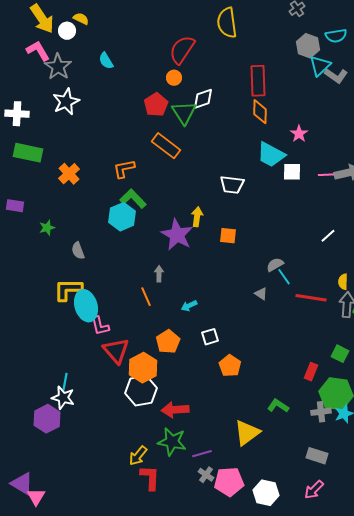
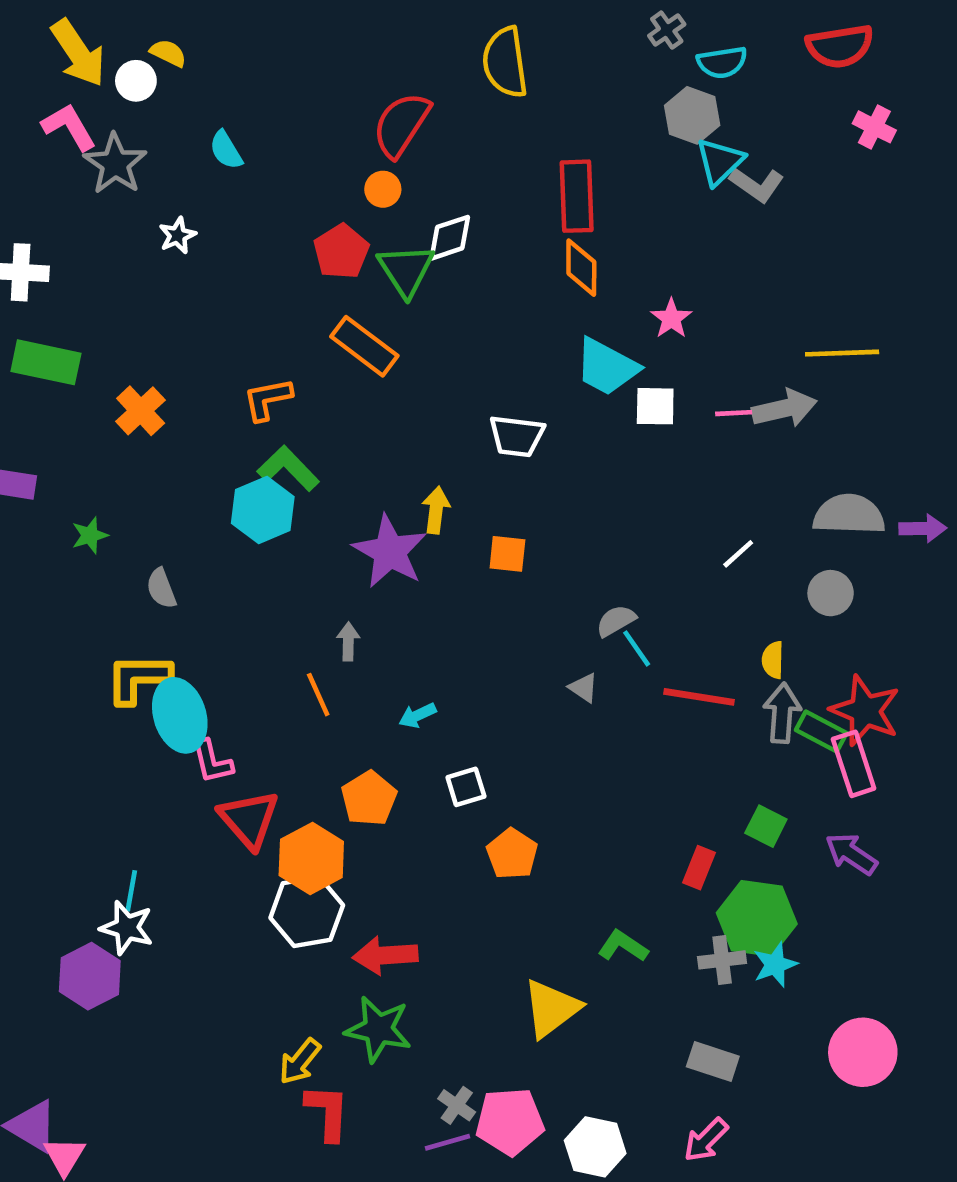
cyan semicircle: (336, 36) -> (722, 62), moved
white star: (66, 102) -> (177, 235), moved, size x0.6
purple line: (202, 454) -> (447, 1142), moved

